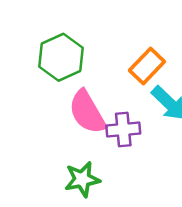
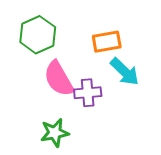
orange rectangle: (147, 66) -> (107, 42), turned 36

